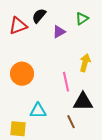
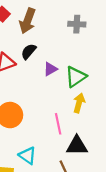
green triangle: (82, 19) -> (76, 77), moved, size x1.5
cyan triangle: (38, 111) -> (27, 156), turned 36

